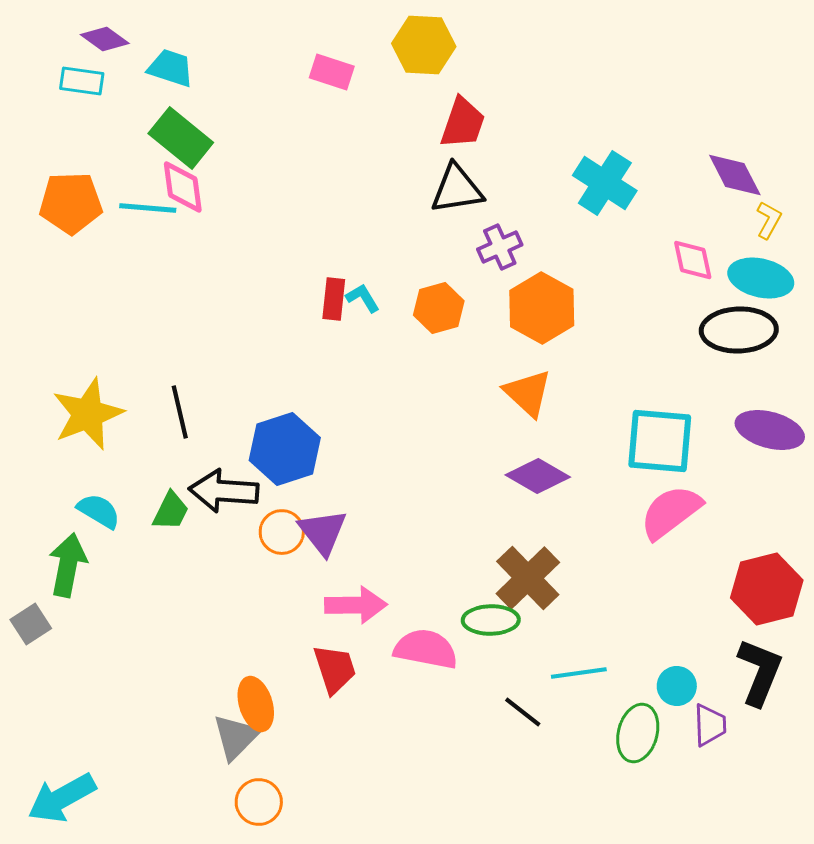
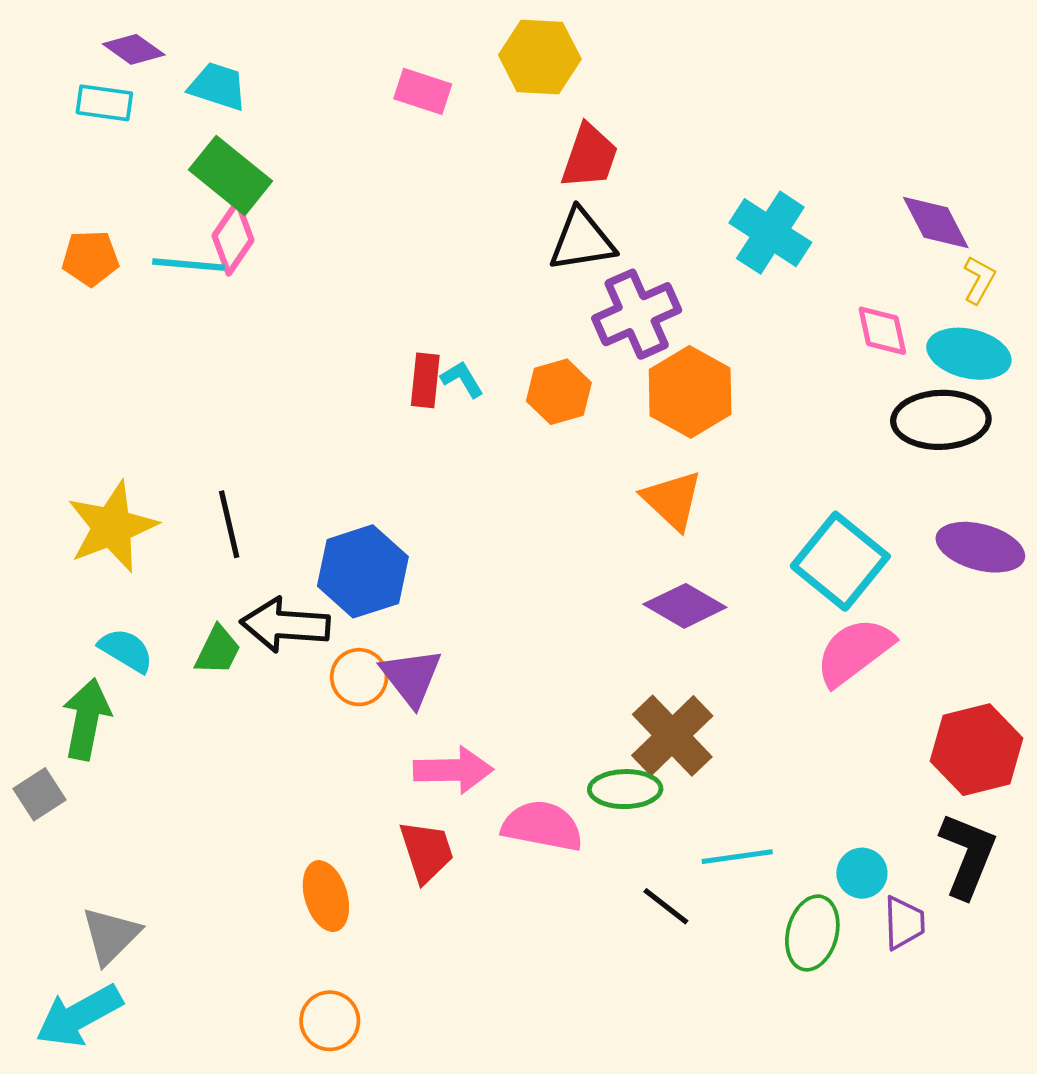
pink diamond: (183, 187) -> (233, 238), turned 42
orange pentagon: (71, 203) -> (90, 258), size x0.7
purple cross: (500, 247) -> (637, 314), size x1.5
cyan square: (660, 441) -> (840, 561), turned 34
gray triangle: (236, 737) -> (111, 936), moved

